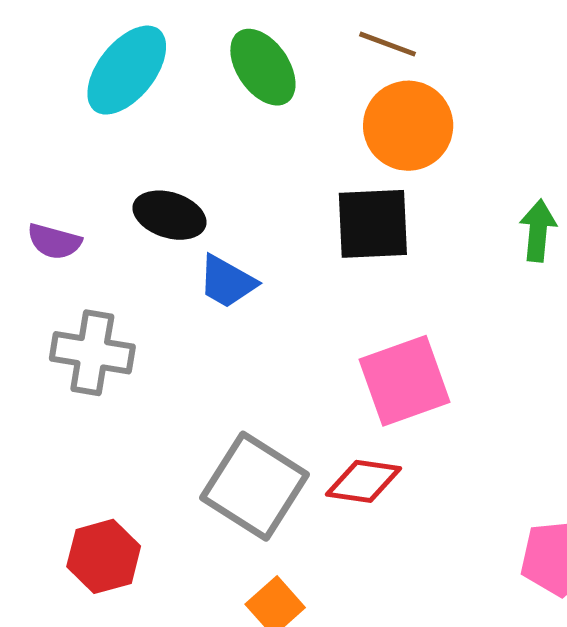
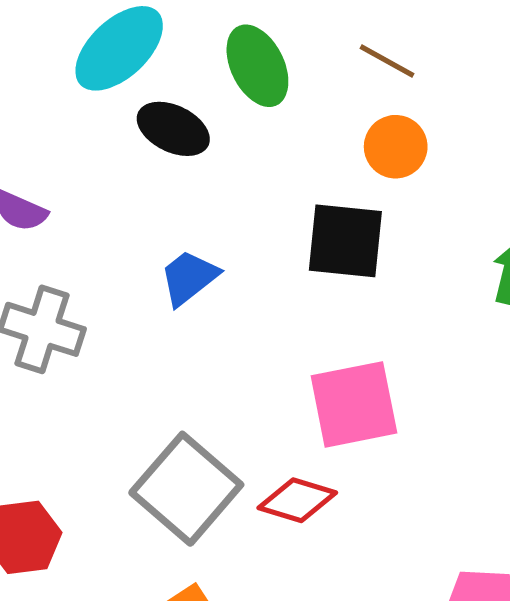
orange circle: (408, 126) -> (396, 147), size x0.7
black ellipse: (170, 215) -> (173, 129), moved
blue trapezoid: (227, 282) -> (189, 278), turned 104

